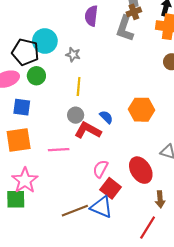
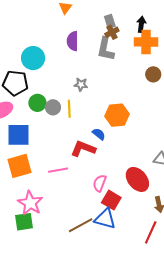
cyan circle: (45, 41) -> (33, 58), moved
gray star: (73, 55) -> (81, 85), moved
green circle: (36, 76) -> (37, 103), moved
blue square: (22, 107) -> (18, 135), size x1.4
orange hexagon: (141, 110) -> (117, 115), moved
gray circle: (76, 115) -> (53, 107), moved

